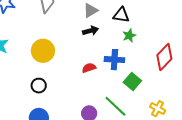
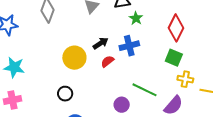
black arrow: (90, 31) -> (101, 43), moved
yellow circle: (43, 51) -> (74, 58), moved
green square: (132, 81) -> (174, 58), moved

